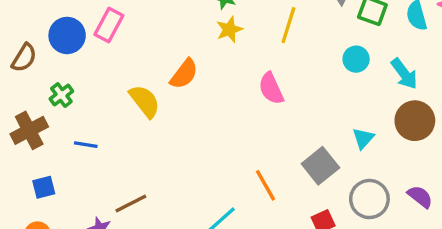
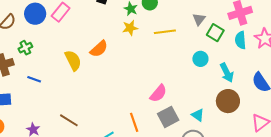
yellow line: (288, 25) -> (165, 32), turned 55
pink semicircle: (271, 88) -> (158, 93), moved, turned -126
cyan triangle: (363, 138) -> (198, 115), moved, turned -48
brown line: (131, 203) -> (69, 120), moved, turned 48

